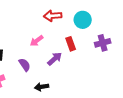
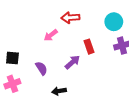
cyan circle: (83, 20) -> (114, 22), moved
pink arrow: (37, 41) -> (51, 35), moved

